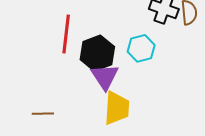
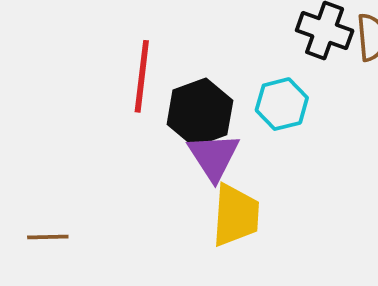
brown line: (43, 114) -> (48, 237), moved

